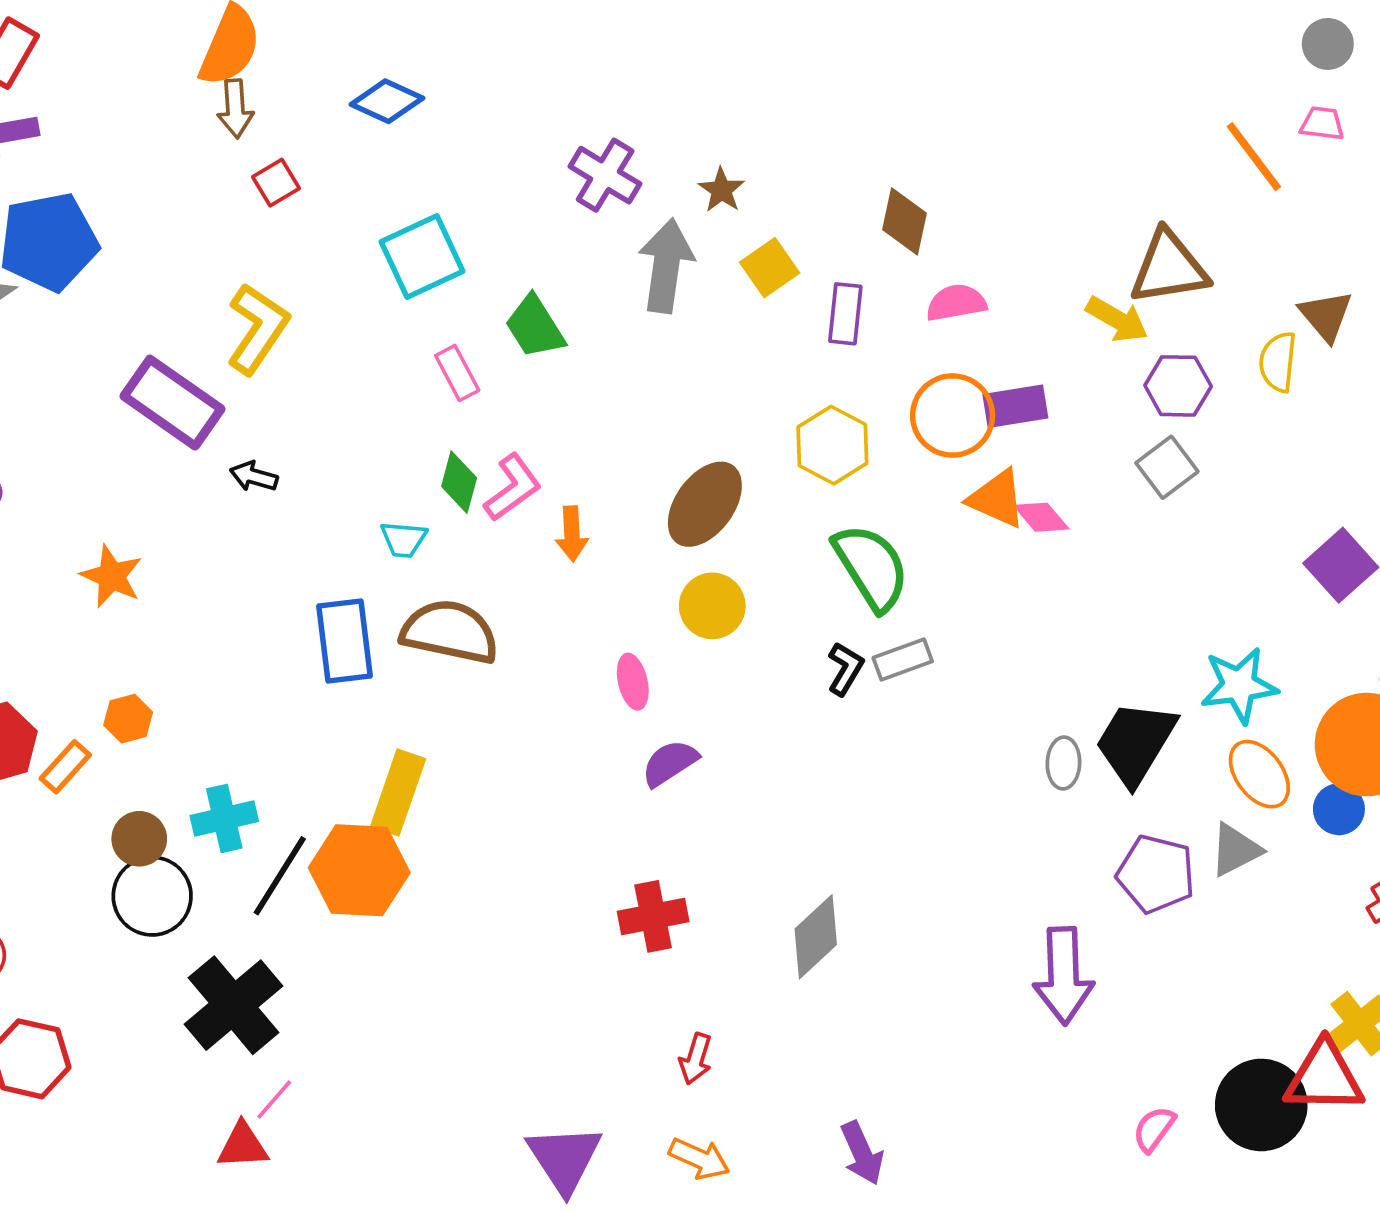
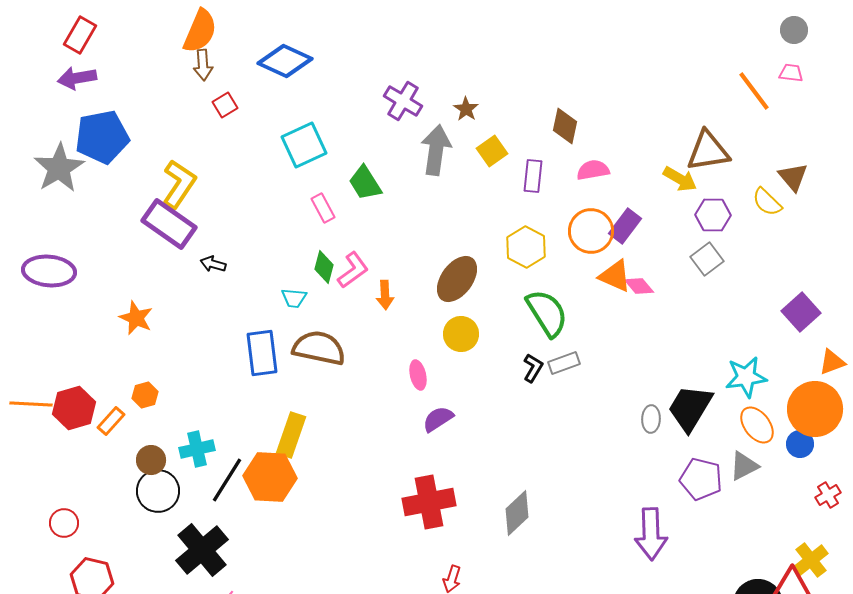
blue diamond: (387, 101) -> (285, 61), size x1.4
yellow L-shape: (258, 329) -> (179, 184), moved
yellow semicircle: (1278, 362) -> (767, 202), turned -52
purple rectangle: (1015, 406) -> (625, 226), turned -44
red cross: (653, 916) -> (429, 502), size x1.4

